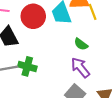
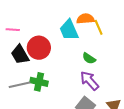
red circle: (33, 16) -> (39, 48), moved

